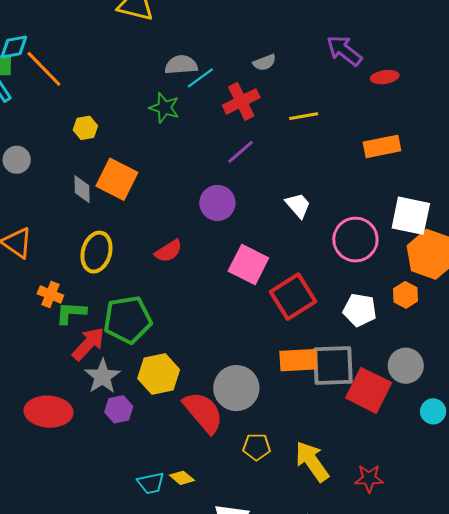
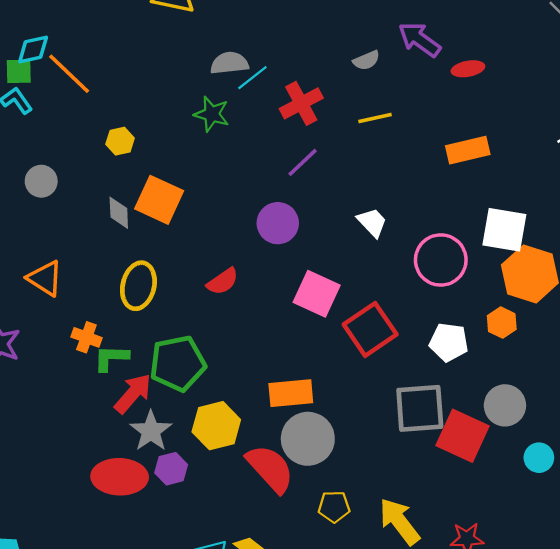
gray semicircle: (264, 63) -> (366, 60), moved
orange rectangle: (298, 360) -> (291, 393), moved
red ellipse: (49, 412) -> (120, 477), moved

